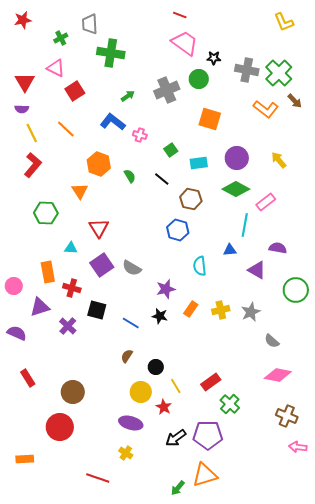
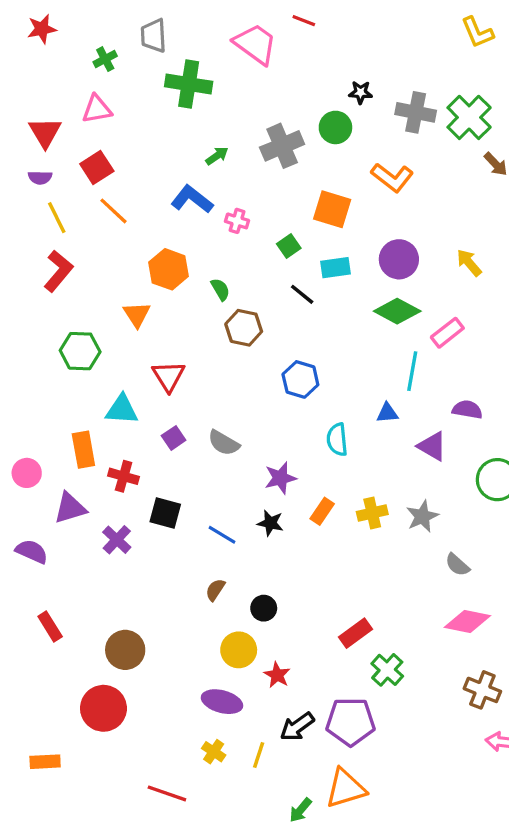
pink trapezoid: (185, 43) -> (255, 44), moved
pink triangle: (56, 68) -> (97, 109), turned -36
red square: (75, 91) -> (97, 168), moved
orange L-shape: (266, 109) -> (392, 178), moved
orange square: (210, 119) -> (332, 209), moved
black line: (162, 179) -> (302, 294), moved
brown hexagon: (191, 199) -> (244, 328), moved
cyan triangle: (71, 248) -> (122, 410), size x1.5
purple square: (102, 265) -> (174, 438), size x0.6
yellow line: (176, 386) -> (259, 755), moved, turned 49

